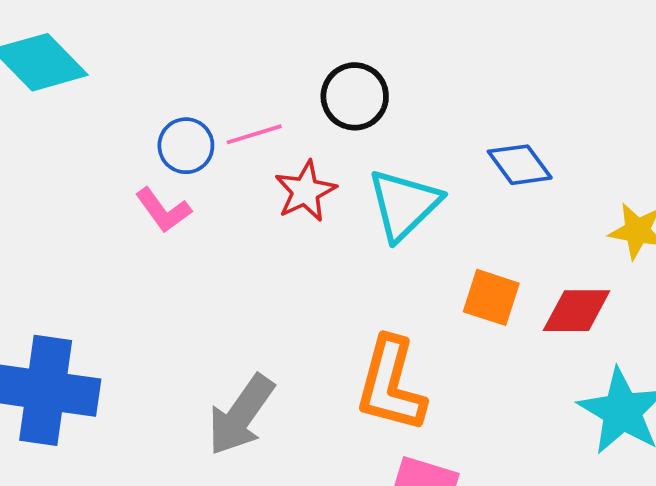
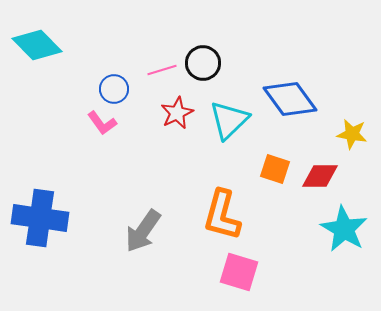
pink line: (254, 134) -> (162, 70), moved
blue diamond: (520, 165) -> (290, 99), size x1.6

